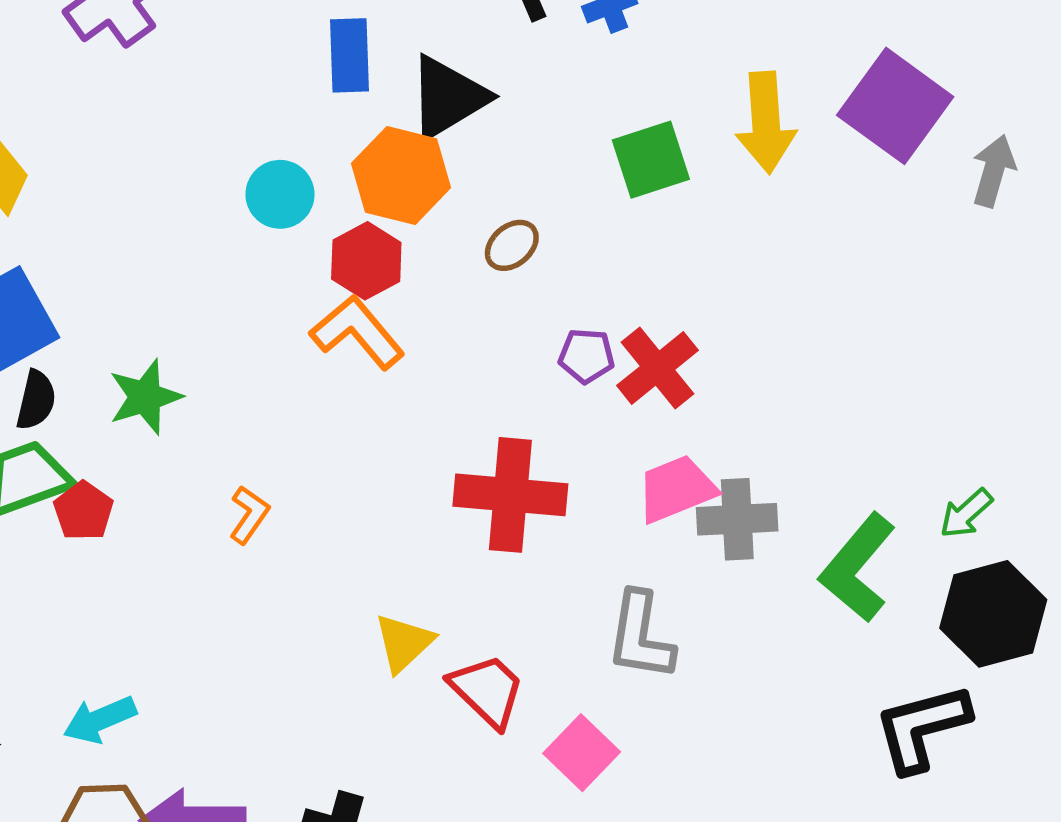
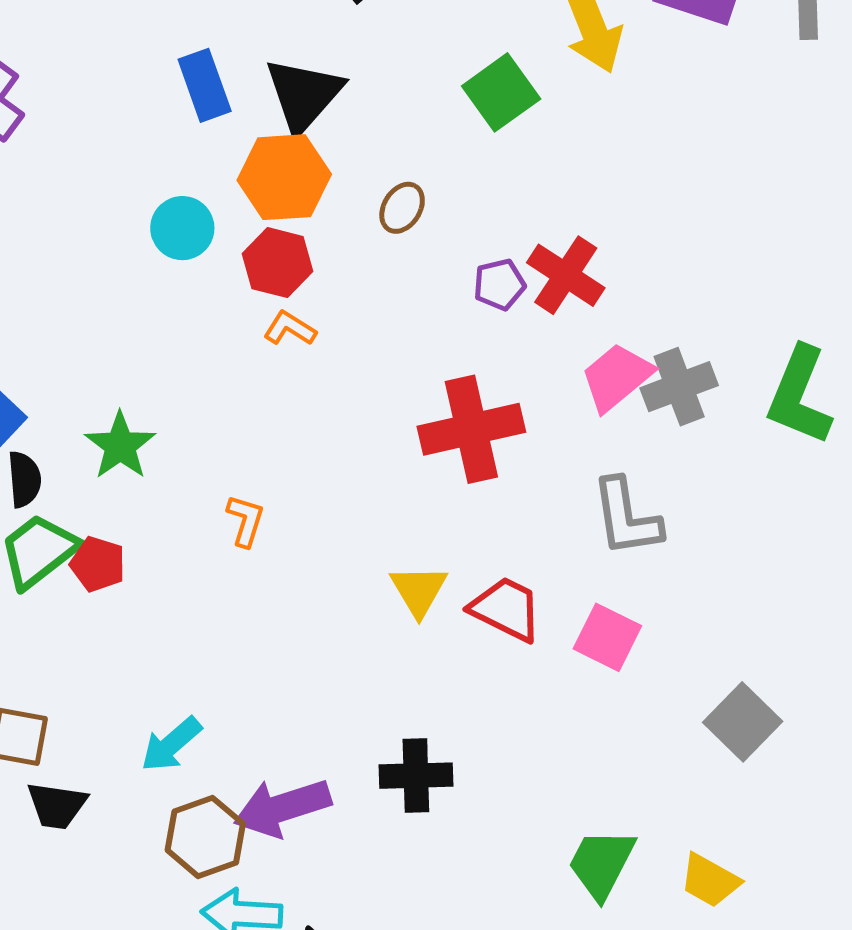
orange L-shape: (357, 332) -> (290, 328), size x0.6

